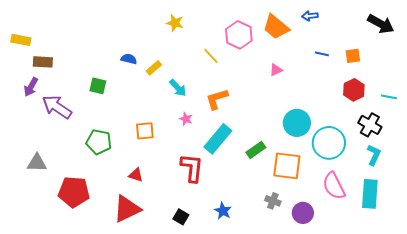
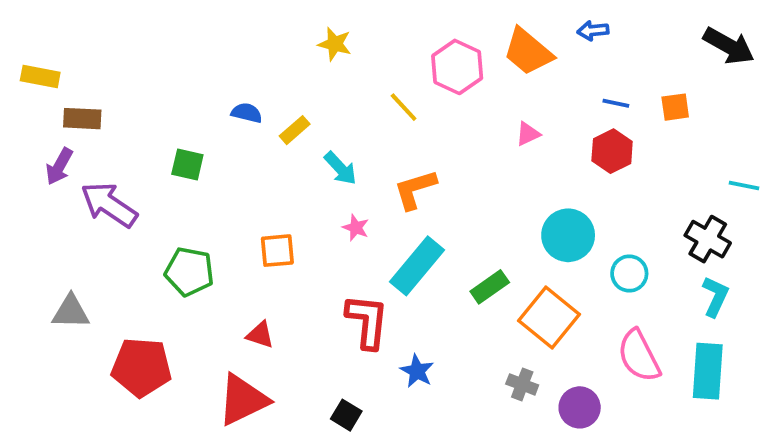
red hexagon: (354, 90) -> (612, 151), moved
cyan circle: (329, 143) -> (629, 274), size x0.6
orange square: (287, 166) -> (549, 318), turned 32
blue star: (223, 211) -> (417, 371), moved

